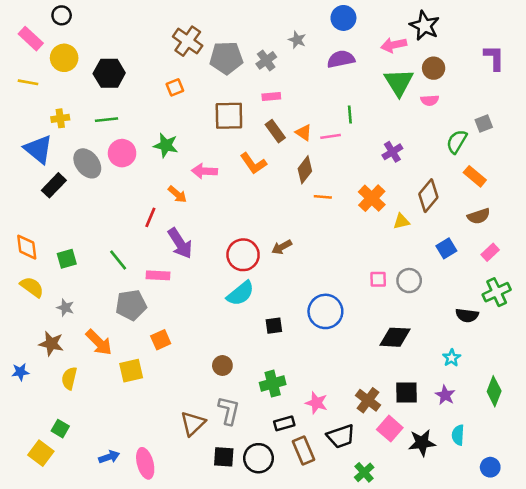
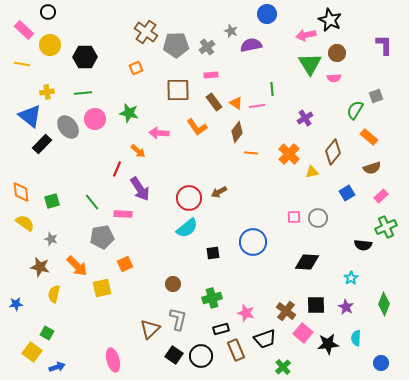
purple semicircle: (341, 59) -> (251, 45), moved
blue star: (20, 372) -> (16, 304), moved
blue arrow: (109, 457) -> (57, 367), moved
black square: (224, 457) -> (174, 355), turned 30

